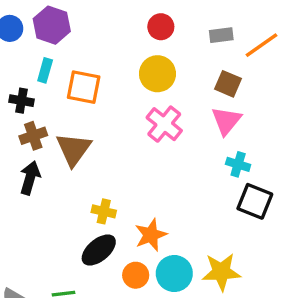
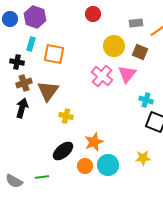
red circle: (161, 27) -> (93, 14), moved
yellow circle: (157, 74) -> (114, 46), moved
pink triangle: (226, 121) -> (127, 74), moved
yellow cross: (104, 211) -> (66, 116), moved
yellow star: (221, 272) -> (143, 158), moved, size x0.7

